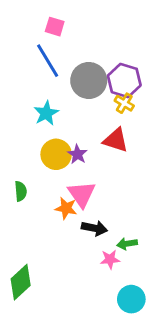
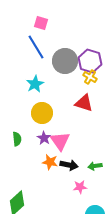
purple star: (77, 154) -> (44, 138), moved
orange star: (66, 208) -> (50, 162), moved
green arrow: (127, 244) -> (95, 166), moved

